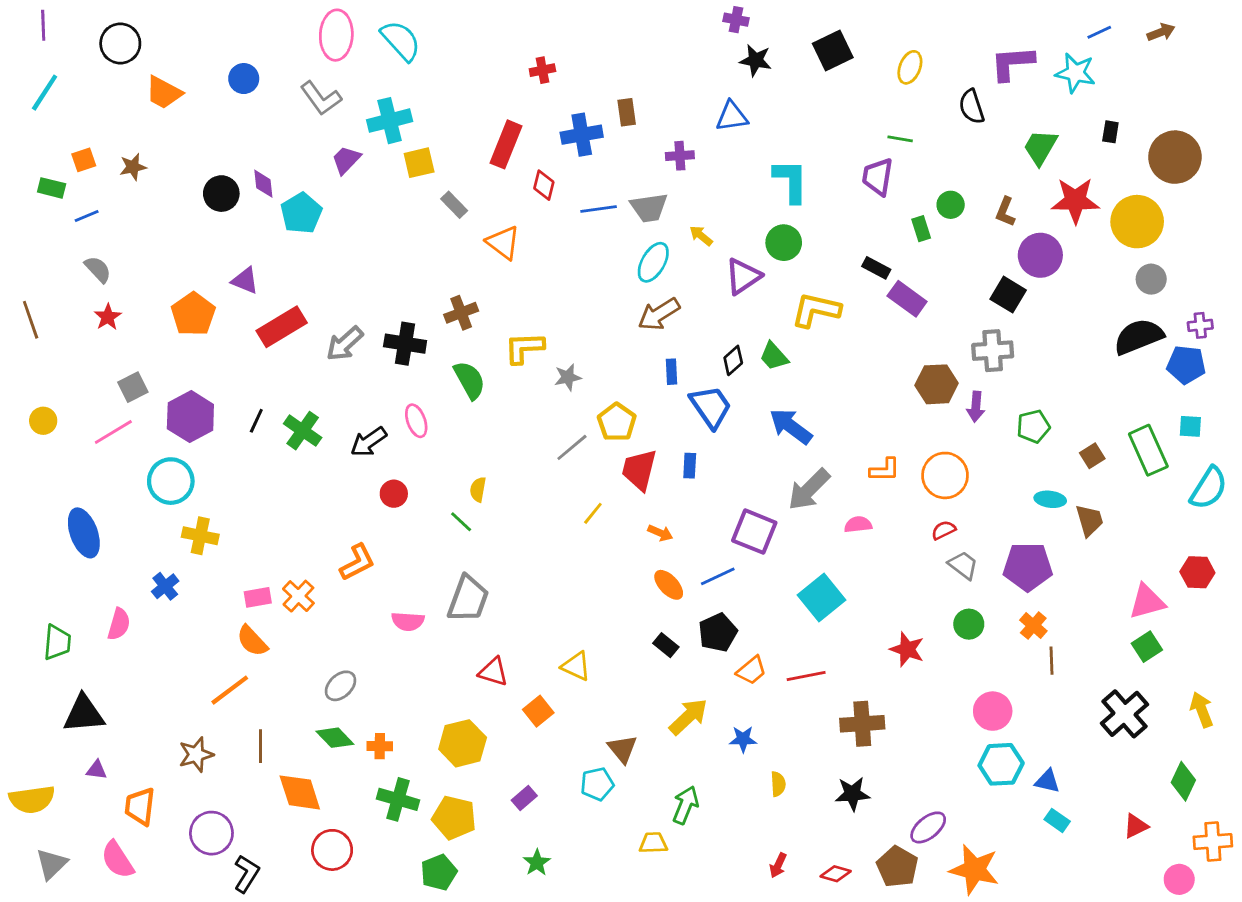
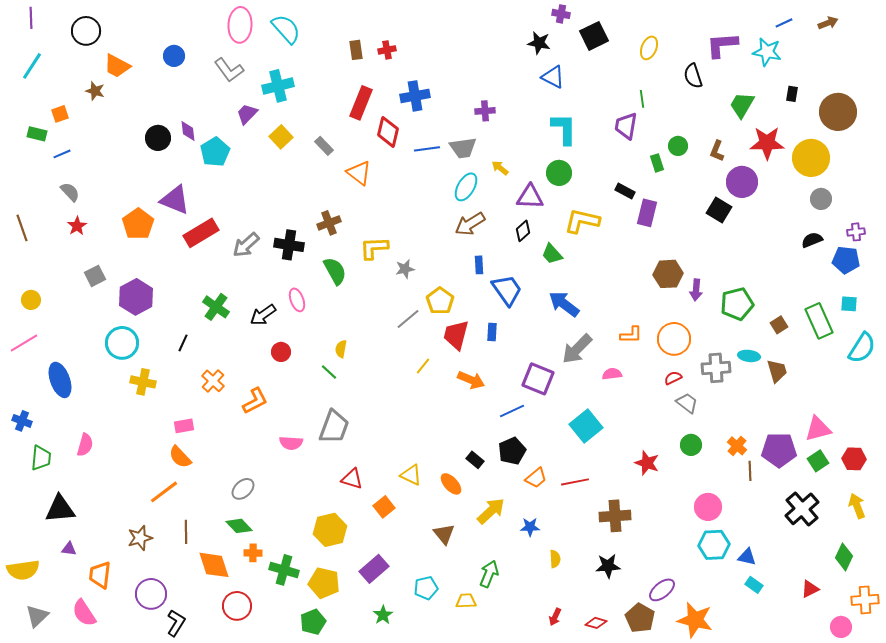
purple cross: (736, 20) -> (561, 14), moved
brown rectangle: (627, 112) -> (356, 50), moved
blue triangle: (732, 116) -> (553, 77), moved, turned 35
green line: (900, 139) -> (642, 99), turned 72
yellow square: (419, 163) -> (281, 137), moved, turned -30
brown star: (133, 167) -> (95, 91), moved, turned 30
red diamond: (544, 185) -> (388, 132), size x1.4
purple triangle: (743, 276) -> (530, 197), turned 36
purple triangle: (245, 280) -> (175, 200), size x1.5
purple rectangle: (907, 299) -> (647, 213), turned 68
black semicircle: (1139, 337) -> (812, 240), size x0.6
gray cross: (993, 351) -> (716, 368), moved
black diamond: (733, 360) -> (523, 231), moved
black line: (256, 421) -> (183, 343), moved
green pentagon: (1033, 426) -> (737, 304), size x1.4
pink line: (113, 432) -> (24, 343), moved
orange arrow: (660, 533) -> (471, 380), size x1.5
purple pentagon: (1028, 567) -> (779, 450), moved
red hexagon: (1197, 572) -> (854, 459), moved
orange ellipse: (669, 585) -> (451, 484), moved
blue cross: (165, 586) -> (22, 421), moved, turned -30
orange cross: (298, 596) -> (213, 381), moved
orange cross: (380, 746) -> (253, 553), moved
cyan pentagon: (597, 784) -> (426, 588), moved
purple rectangle: (524, 798) -> (374, 569), size x1.6

